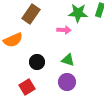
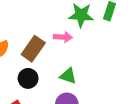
brown rectangle: (31, 14) -> (33, 49), moved

